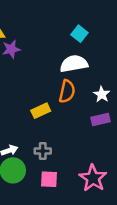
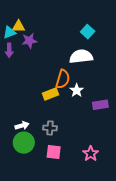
orange semicircle: (67, 91) -> (63, 79), moved
white star: (102, 94) -> (77, 90), moved
pink star: (93, 178) -> (91, 154), size x0.7

